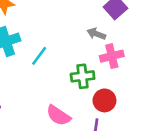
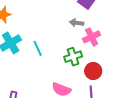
cyan line: (39, 56) -> (38, 48), turned -49

